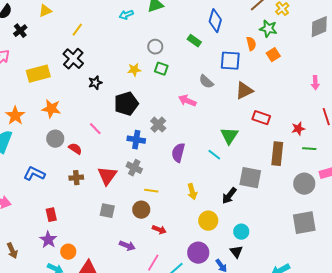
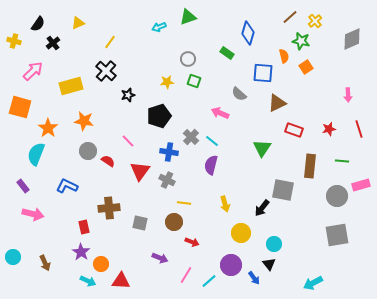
red star: (298, 129) -> (329, 129), moved
cyan line: (214, 155) -> (212, 141), moved
red triangle: (107, 176) -> (140, 171), moved
brown cross: (76, 178) -> (109, 208), moved, size x1.5

